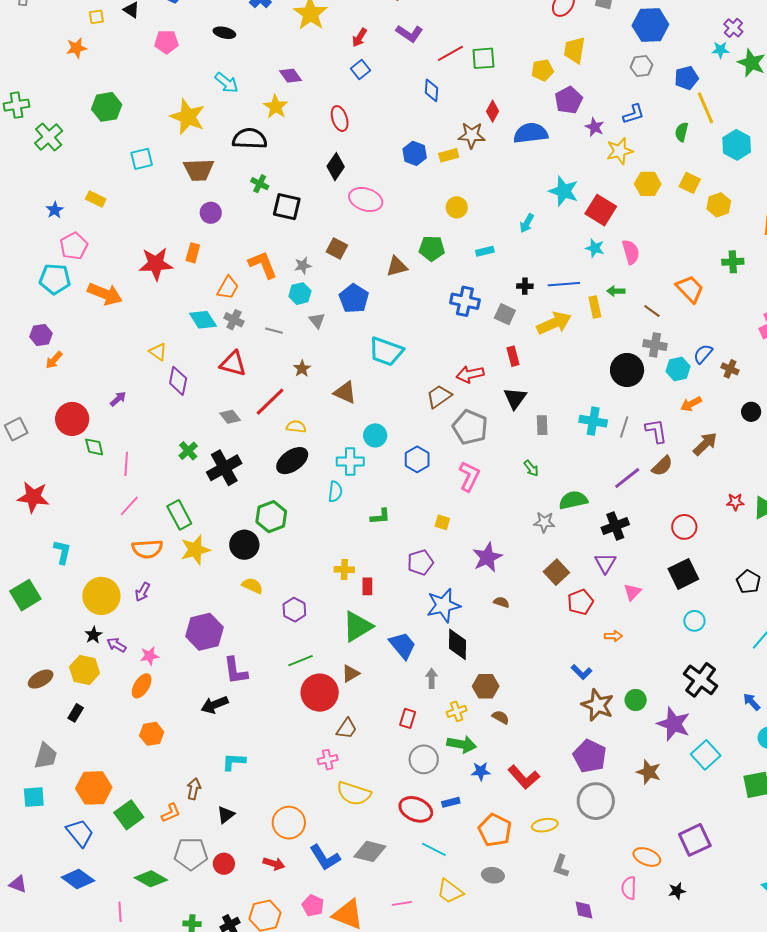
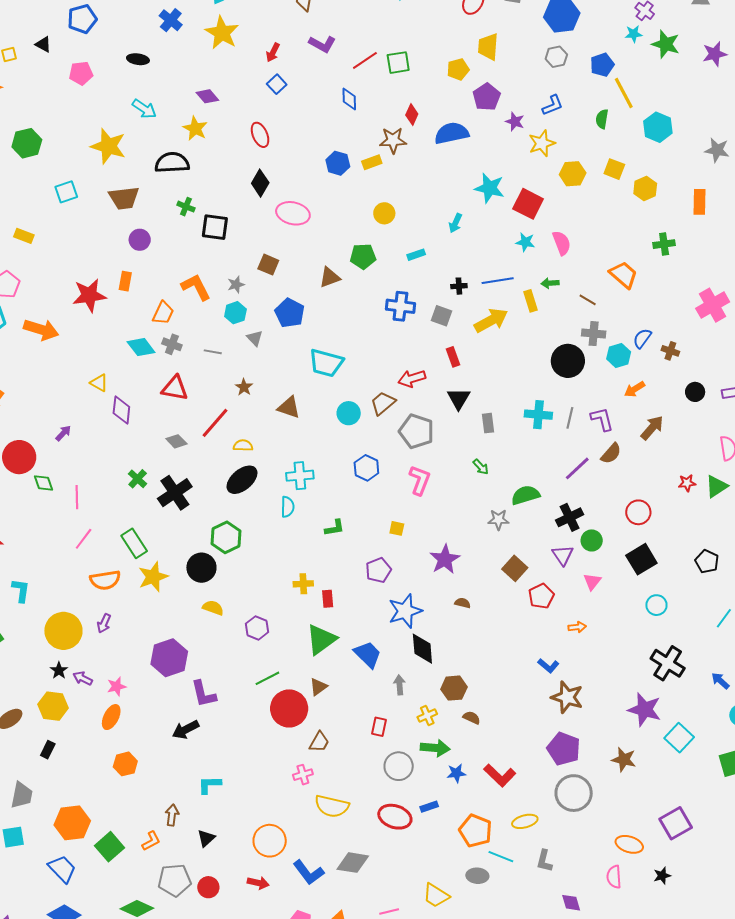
cyan circle: (375, 435) -> (349, 413), moved
green circle: (636, 700) -> (592, 540), moved
cyan line: (434, 849) -> (501, 857), moved

